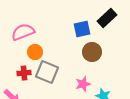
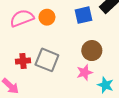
orange circle: (35, 52) -> (47, 17), moved
brown circle: (92, 52) -> (92, 51), moved

